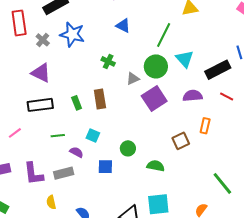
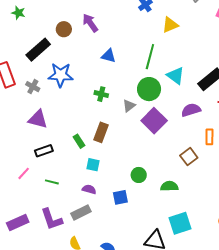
brown rectangle: (100, 99) -> (101, 132), turned 42
black rectangle: (40, 105) -> (44, 151), size x0.7
pink line: (15, 133) -> (24, 173), moved
cyan square: (93, 135) -> (93, 165), moved
green line: (58, 136) -> (52, 182), moved, turned 32

